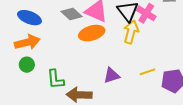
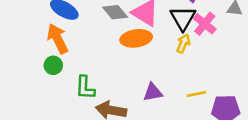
yellow arrow: (131, 32) -> (183, 43), size x0.7
orange arrow: (27, 42) -> (58, 39), turned -110

